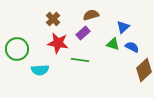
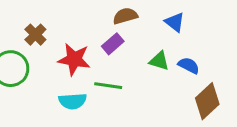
brown cross: (53, 19) -> (35, 35), moved
blue triangle: (123, 27) -> (175, 22), moved, turned -40
cyan semicircle: (40, 70) -> (73, 101), moved

